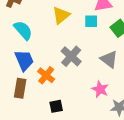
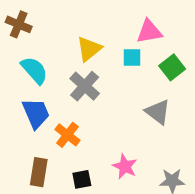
gray cross: (71, 56) -> (85, 86), moved
brown rectangle: (20, 88) -> (39, 172), moved
pink star: (100, 89) -> (125, 166), moved

